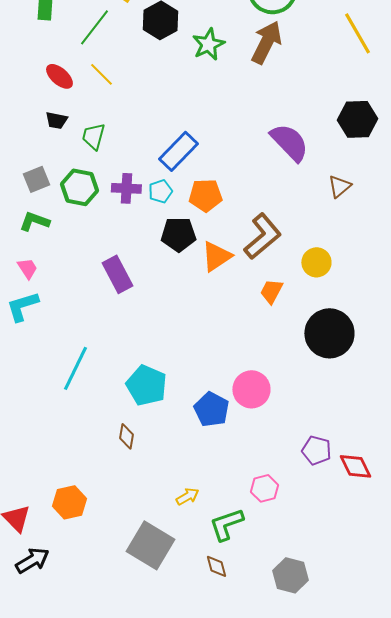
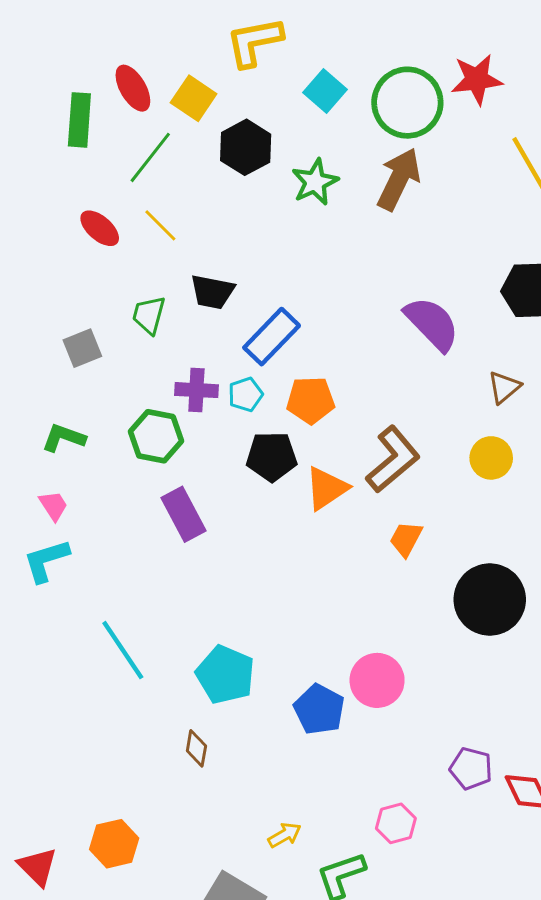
black trapezoid: (56, 120) -> (212, 292), moved, size x1.4
gray square: (36, 179) -> (82, 348), moved
green hexagon: (79, 187) -> (156, 436), moved
yellow circle: (316, 262) -> (491, 458), moved
cyan line: (75, 368) -> (123, 650), turned -60

